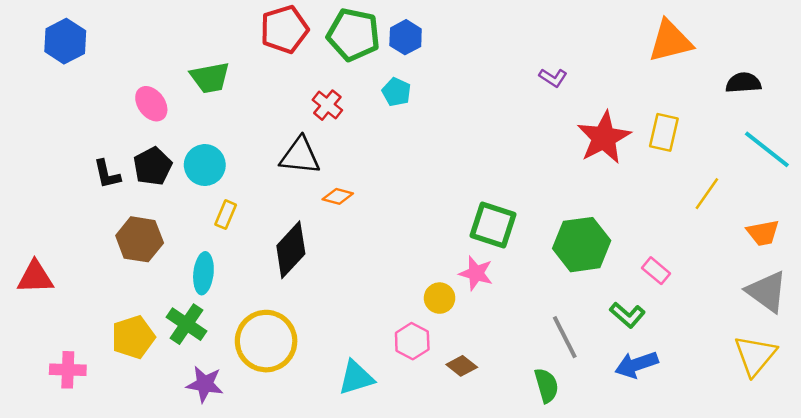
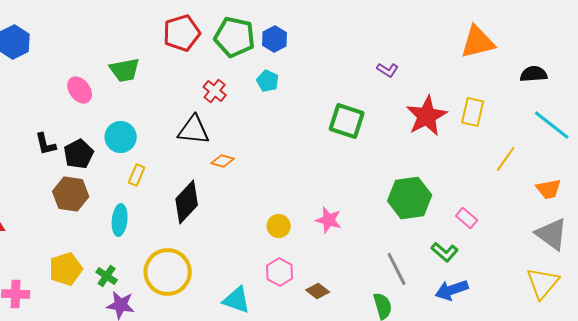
black pentagon: (153, 166) -> (79, 154), moved
green square: (493, 225) -> (347, 121), moved
yellow circle: (440, 298) -> (279, 226), moved
green cross: (187, 324) -> (107, 276), moved, size x0.7
cyan triangle: (356, 378) -> (237, 300), turned 36

